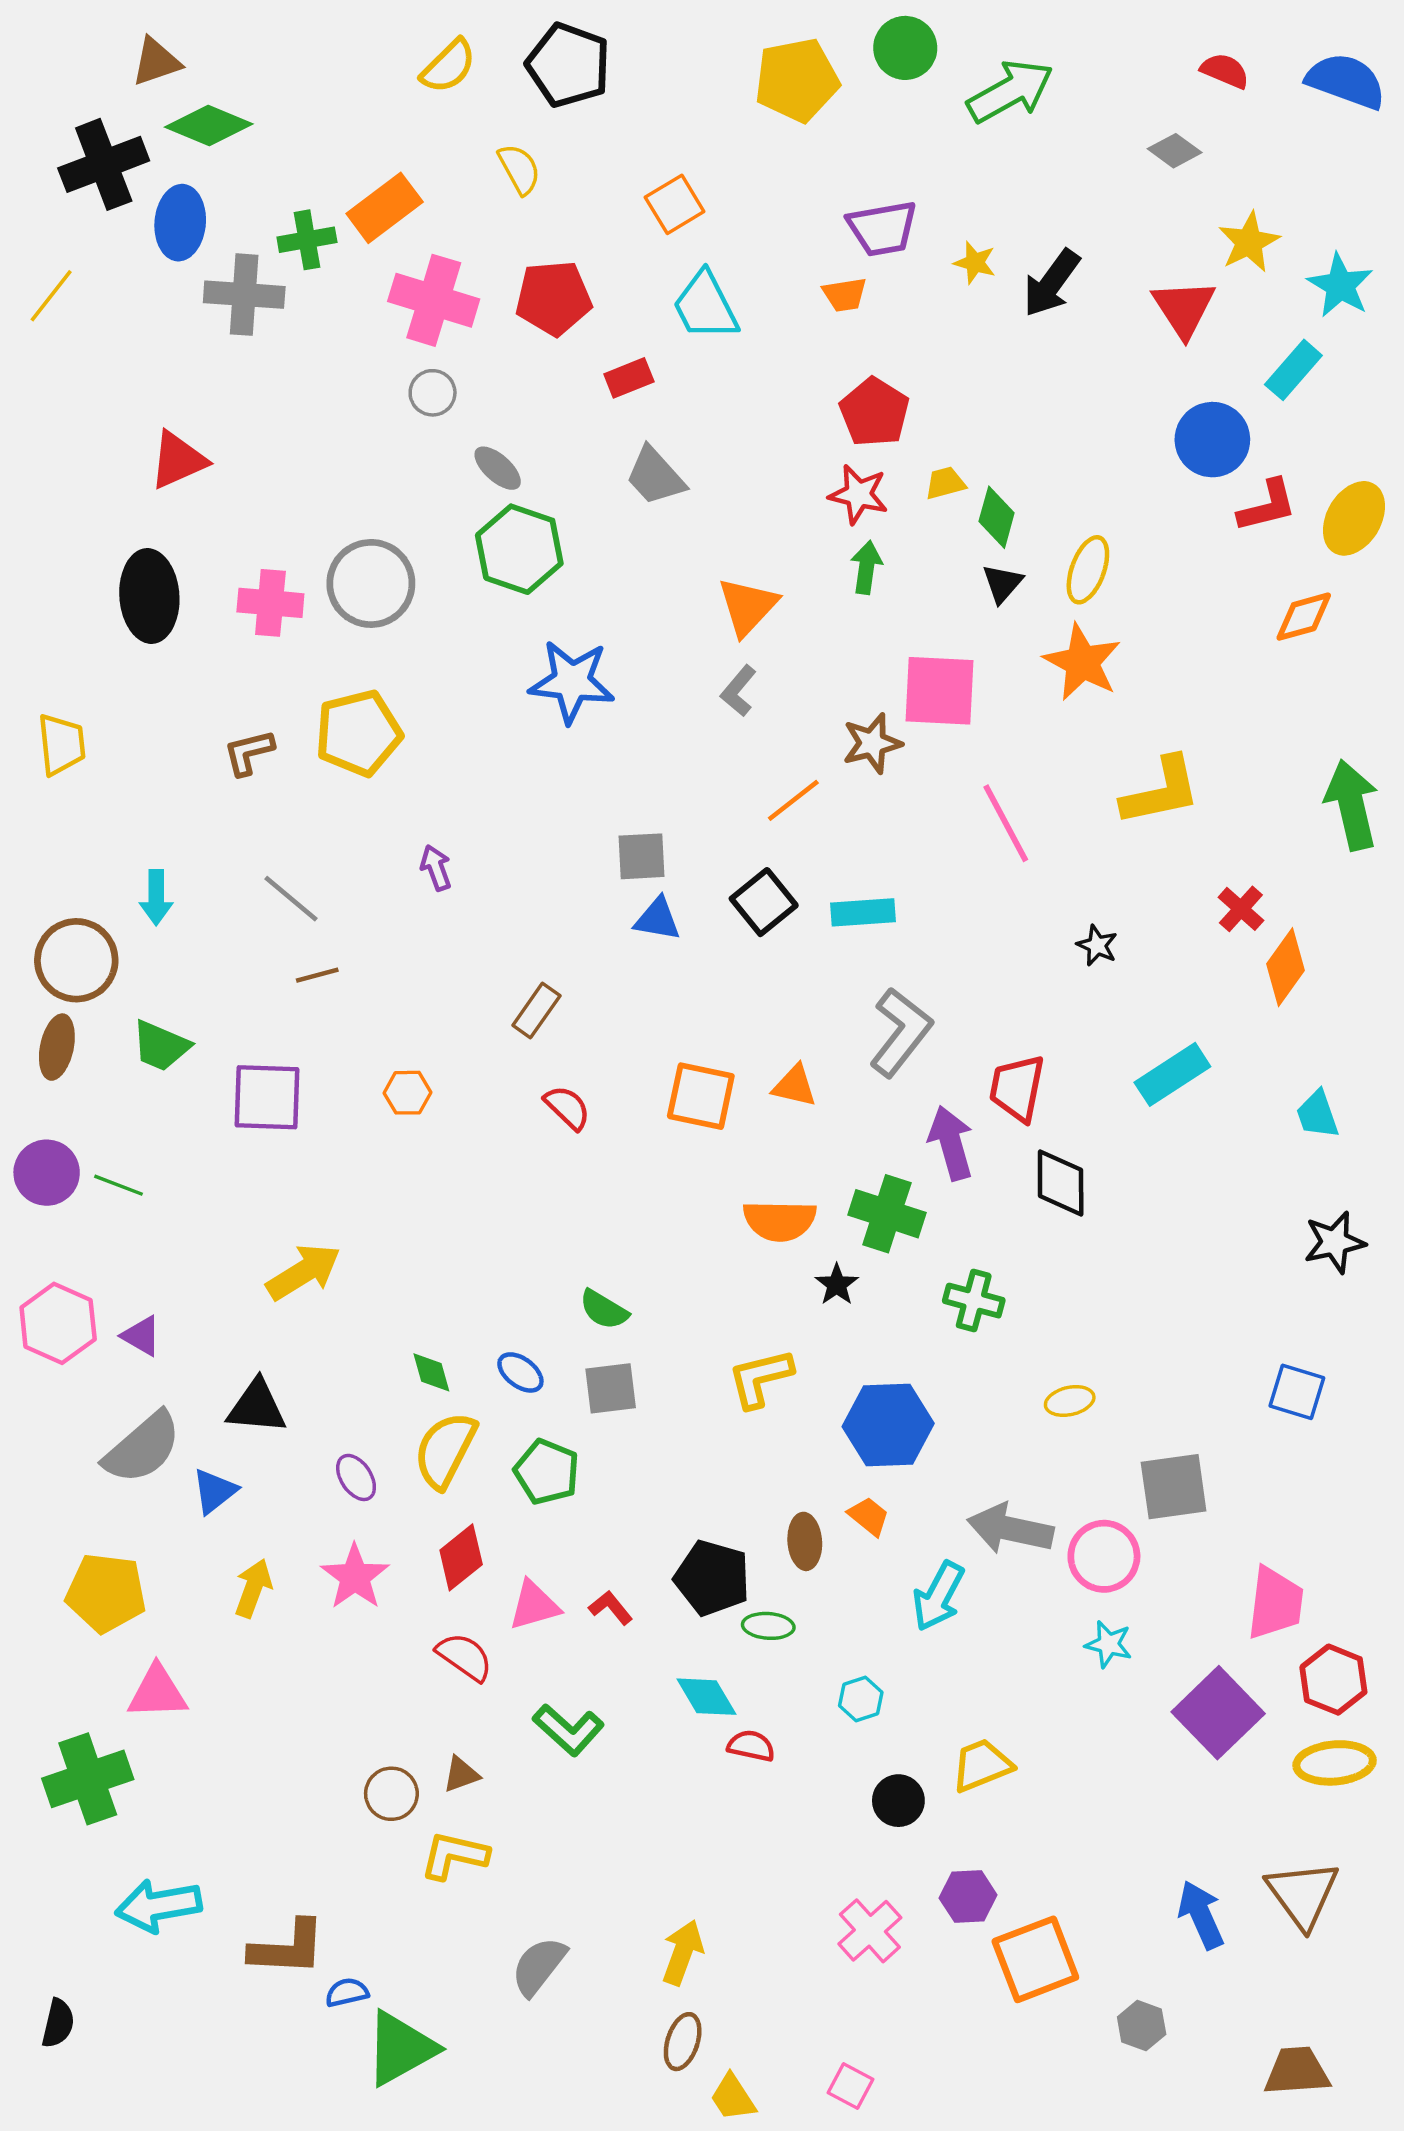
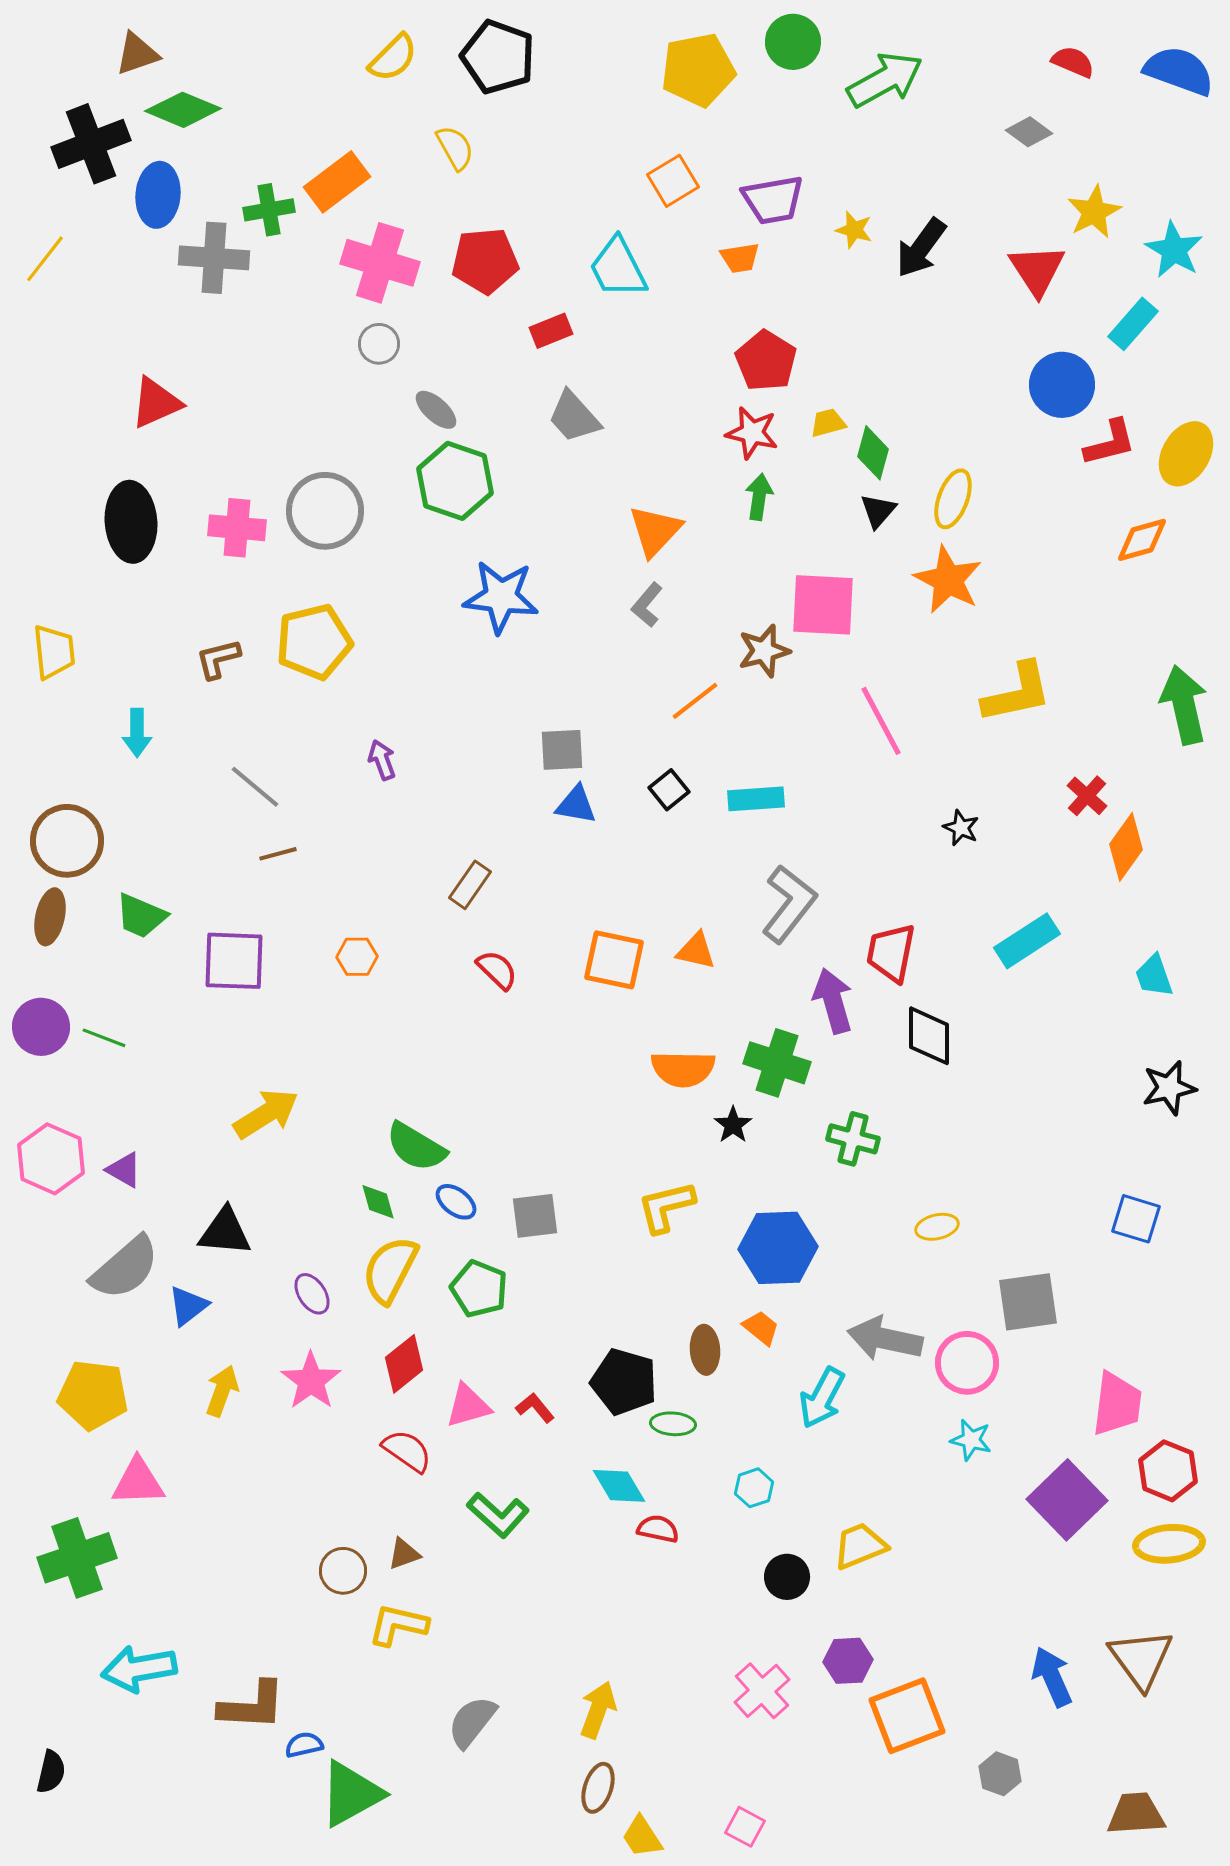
orange square: (675, 204) -> (673, 181), moved
cyan arrow: (156, 897) -> (137, 733), moved
black square: (764, 902) -> (669, 790), size x0.7
green semicircle: (604, 1310) -> (416, 1147), moved, size x1.4

